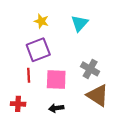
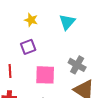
purple square: (38, 50) -> (28, 47), size x0.7
red line: (29, 75) -> (10, 71), moved

